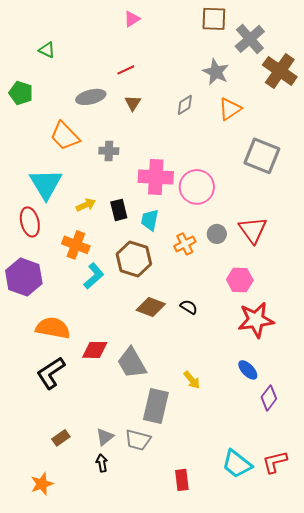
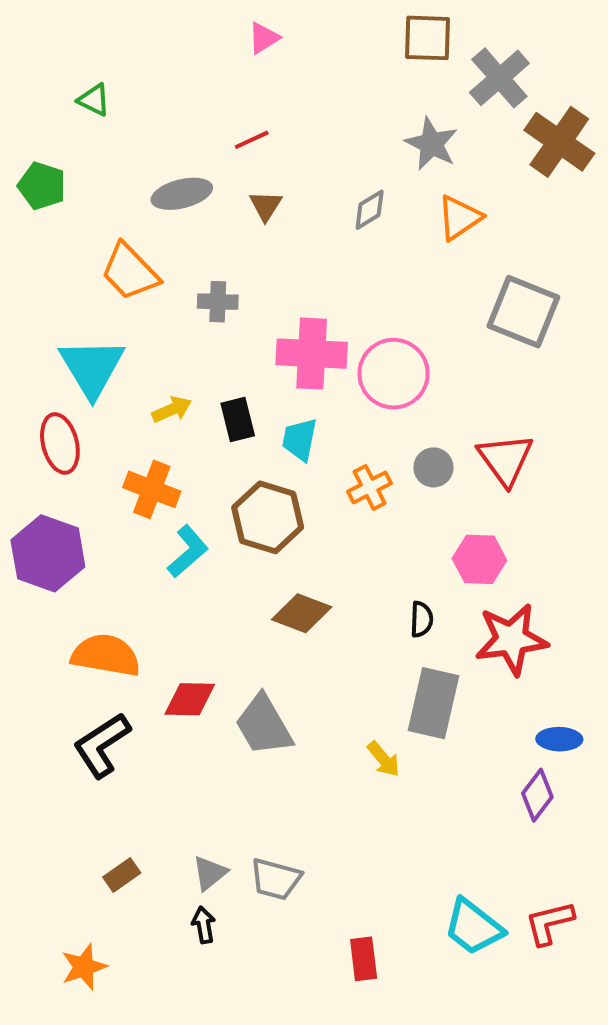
black semicircle: (189, 307) -> (422, 619), moved, turned 60
blue ellipse: (248, 370) -> (559, 739), moved, turned -45
gray rectangle: (156, 406) -> (433, 703), moved

